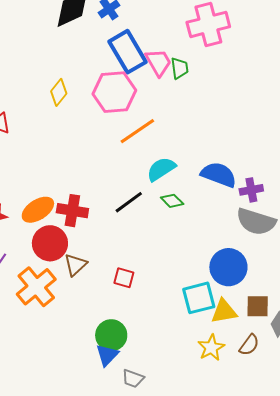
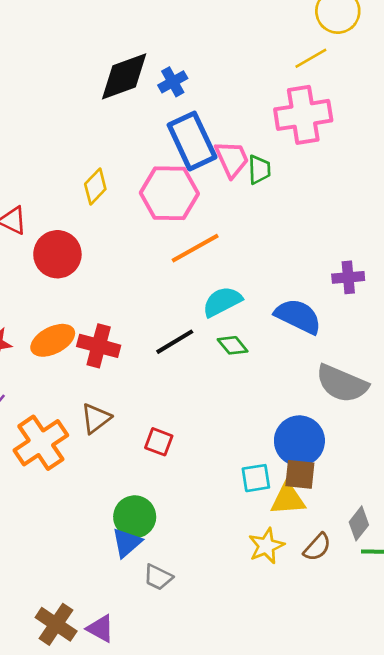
purple cross: (251, 190) -> (348, 277), moved
red circle: (50, 243) -> (57, 254), moved
cyan square: (199, 298) -> (256, 478), size x0.7
brown square: (258, 306) -> (300, 474), moved

